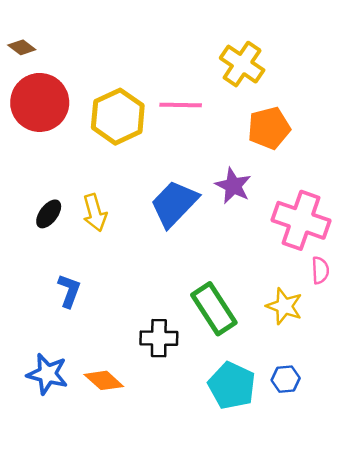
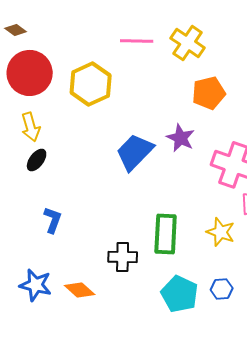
pink line: (181, 105) -> (137, 41), moved
yellow arrow: (95, 213) -> (31, 127), moved
green rectangle: (214, 309) -> (166, 234), turned 36

